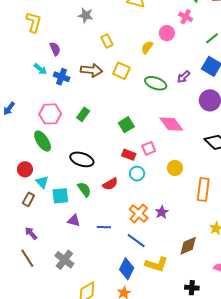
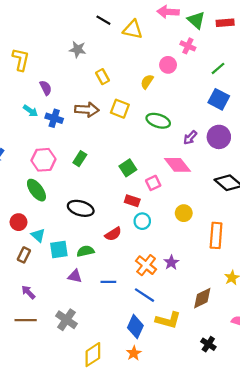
purple arrow: (184, 77) -> (190, 138), moved
pink square: (149, 148) -> (153, 183), moved
green semicircle: (84, 189) -> (85, 251), moved, turned -63
brown line: (27, 258) -> (26, 320), turned -54
black cross: (192, 288) -> (208, 344), turned 32

